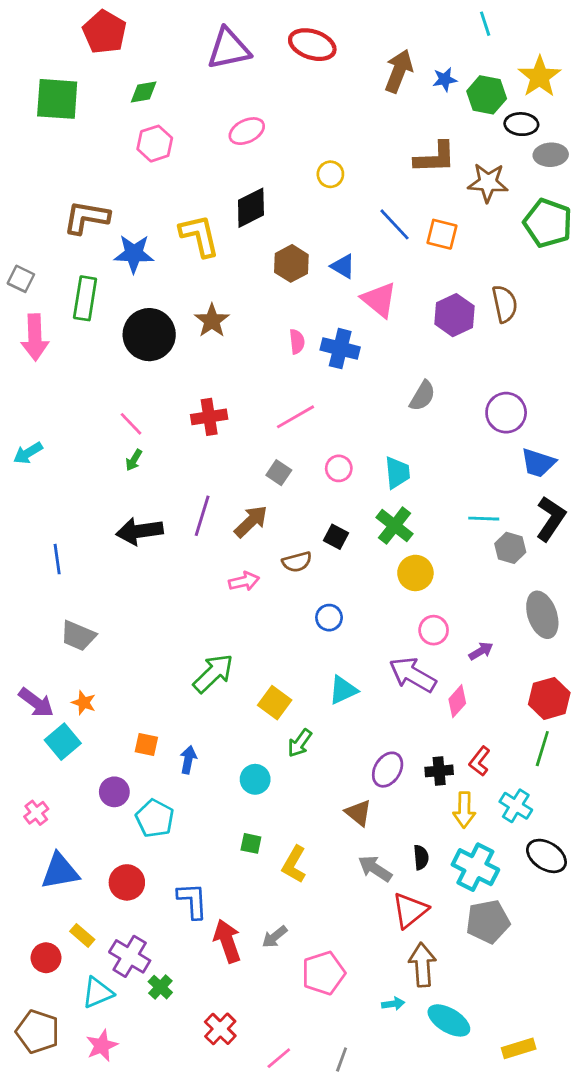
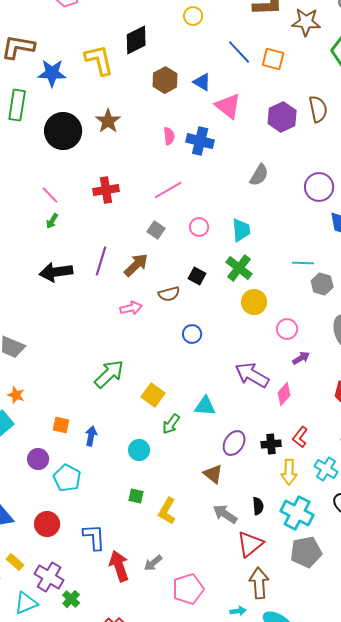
pink circle: (434, 630) -> (287, 329), moved
cyan triangle: (343, 690) -> (205, 406), moved, turned 30

